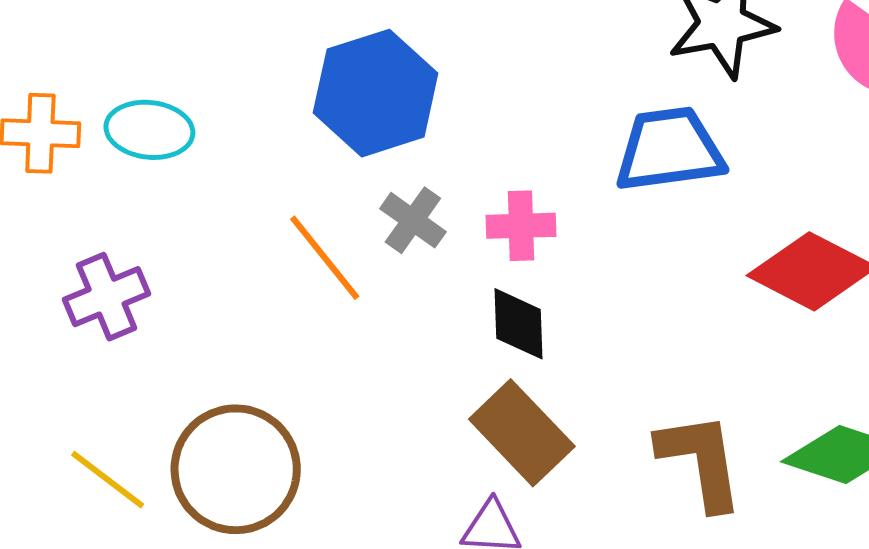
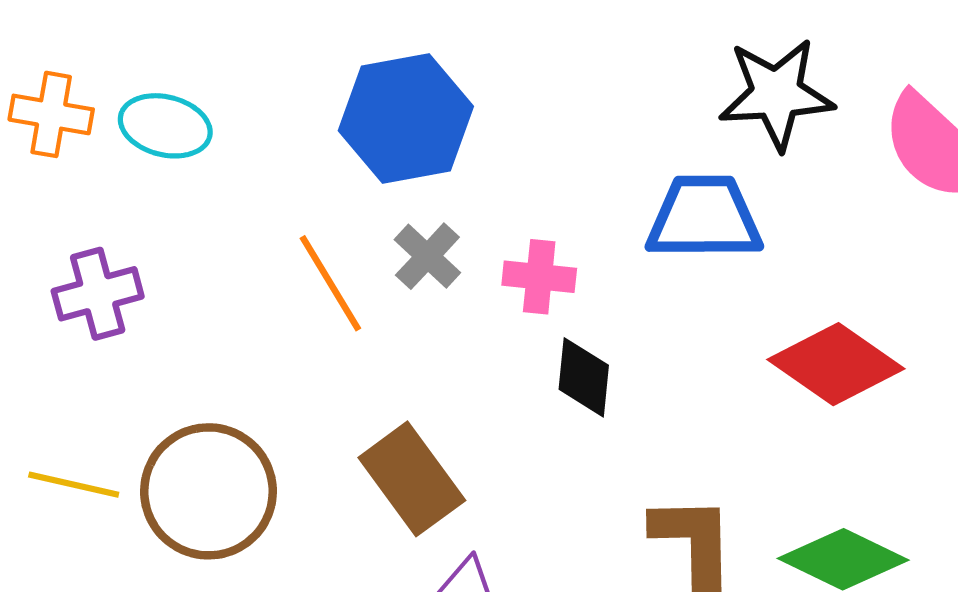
black diamond: (518, 324) -> (584, 377), moved
brown rectangle: (522, 433) -> (412, 479), moved
yellow line: (108, 480) -> (74, 485), turned -32

